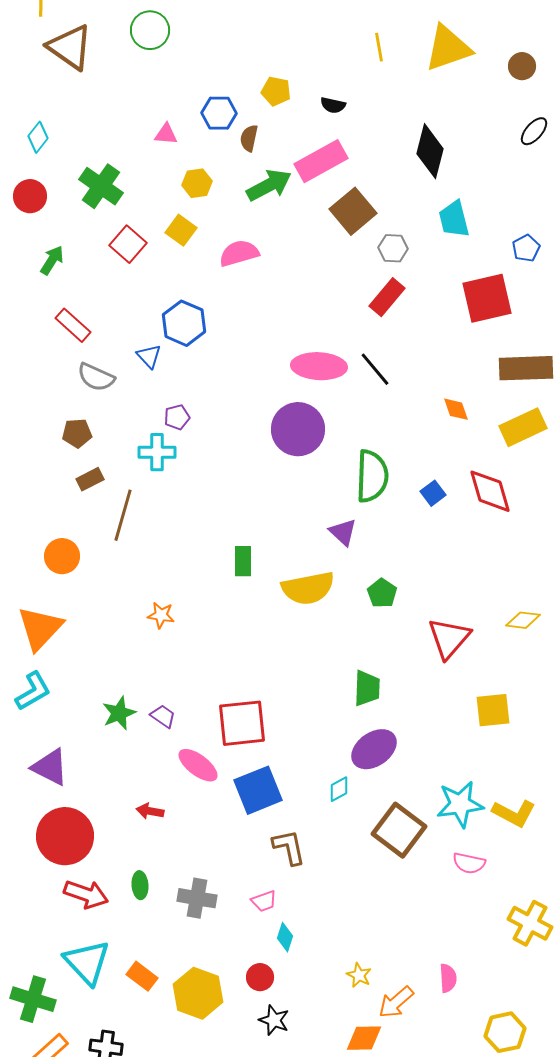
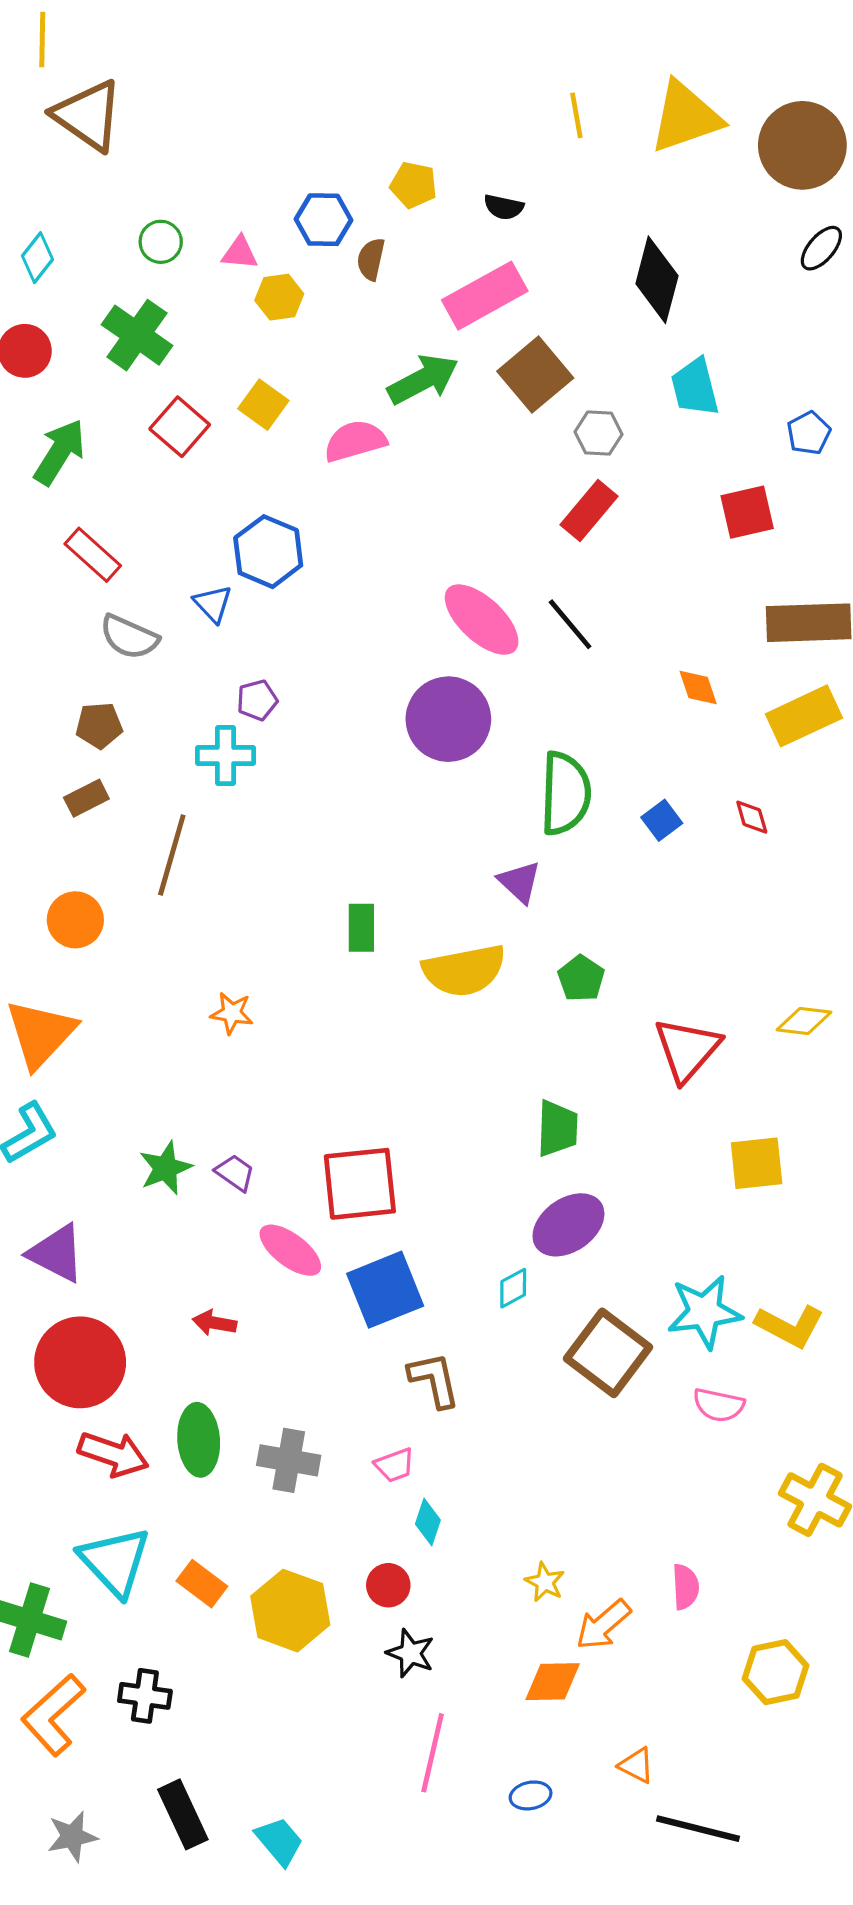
green circle: (150, 30) -> (161, 242), moved, size x0.7
brown circle: (522, 66) -> (802, 145), size x2.0
yellow hexagon: (197, 183) -> (279, 297), moved
green arrow: (269, 185) -> (423, 379), moved
green arrow: (52, 260) -> (60, 452), size x1.4
red square: (487, 298) -> (747, 512), size x0.7
pink ellipse: (319, 366) -> (482, 620), turned 40
brown rectangle: (90, 479) -> (86, 798), moved
red diamond: (490, 491) -> (752, 817), size x0.5
green ellipse: (140, 885) -> (199, 1440), size x1.6

